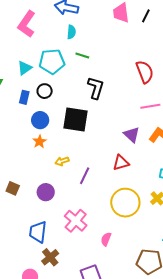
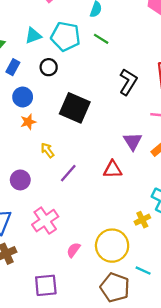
black L-shape: (96, 88) -> (128, 82), moved
blue rectangle: (24, 97) -> (13, 67), moved
blue circle: (40, 120) -> (23, 97), moved
yellow arrow: (62, 161) -> (47, 150), turned 56
yellow circle: (125, 203) -> (112, 246), moved

